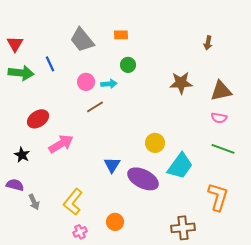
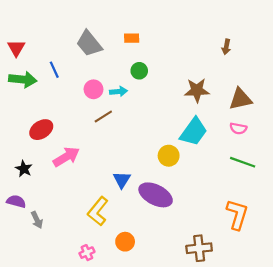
cyan trapezoid: (180, 166) -> (194, 132), moved
yellow L-shape: (73, 202) -> (98, 211), moved

